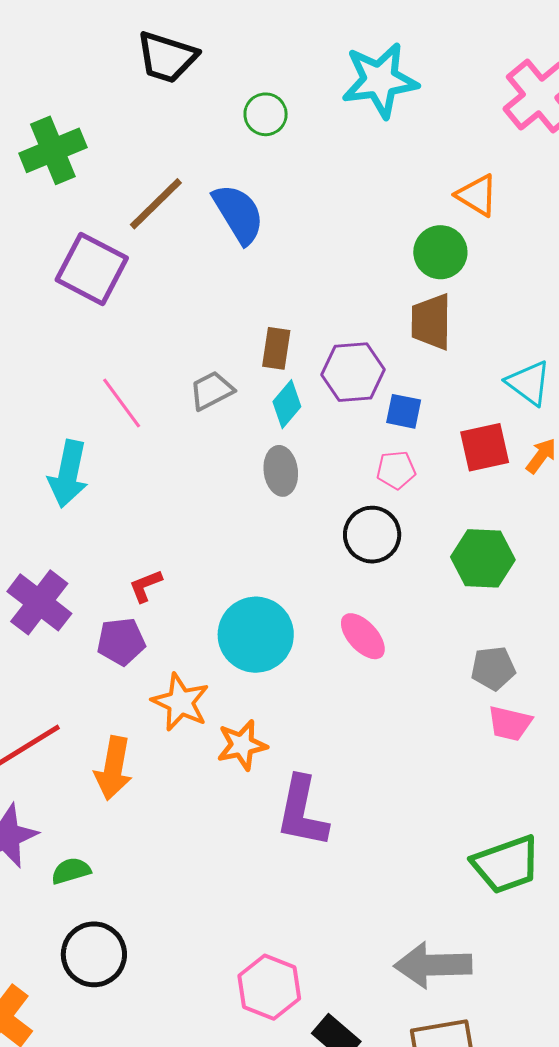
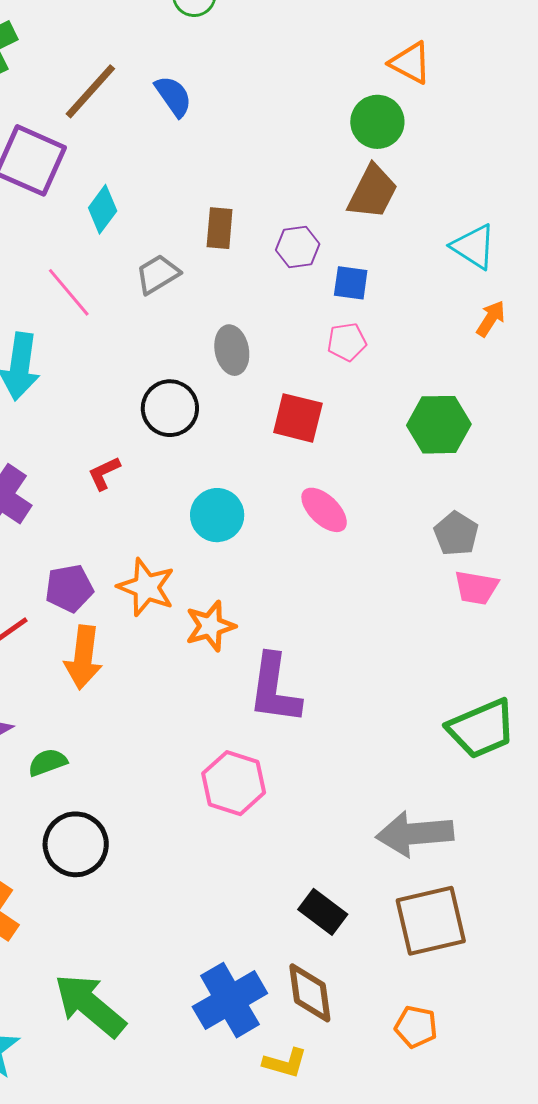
blue semicircle: (238, 214) -> (173, 96), size x0.7
brown trapezoid: (431, 322) -> (373, 192), turned -150
purple hexagon: (353, 372) -> (298, 247), size x0.7
cyan diamond: (287, 404) -> (103, 209), moved
red square: (485, 447) -> (298, 418), moved, turned 30
black circle: (372, 535) -> (170, 408), moved
cyan circle: (256, 635) -> (217, 515), size x0.7
purple pentagon: (121, 641) -> (69, 588), moved
gray pentagon: (493, 668) -> (456, 534), turned -30
pink hexagon: (269, 987) -> (234, 783), moved

